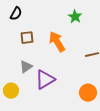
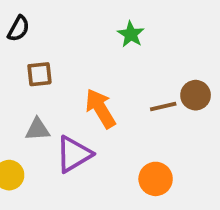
orange arrow: (57, 42) -> (100, 108), moved
gray triangle: (26, 67) -> (38, 129), turned 32

